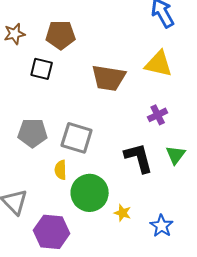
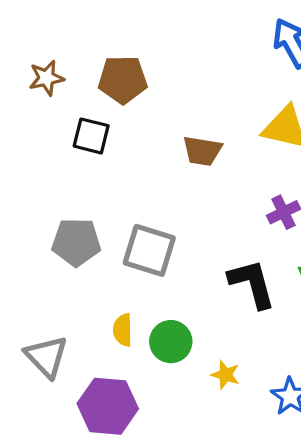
brown trapezoid: (109, 78) -> (202, 151), size x0.7
yellow semicircle: (61, 170) -> (123, 330), moved
green circle: (90, 193) -> (171, 342), size x0.7

